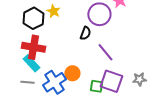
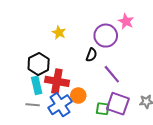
black hexagon: (33, 18) -> (39, 64), moved
red cross: (33, 47) -> (57, 81), moved
cyan rectangle: (31, 63) -> (37, 85), turned 30

